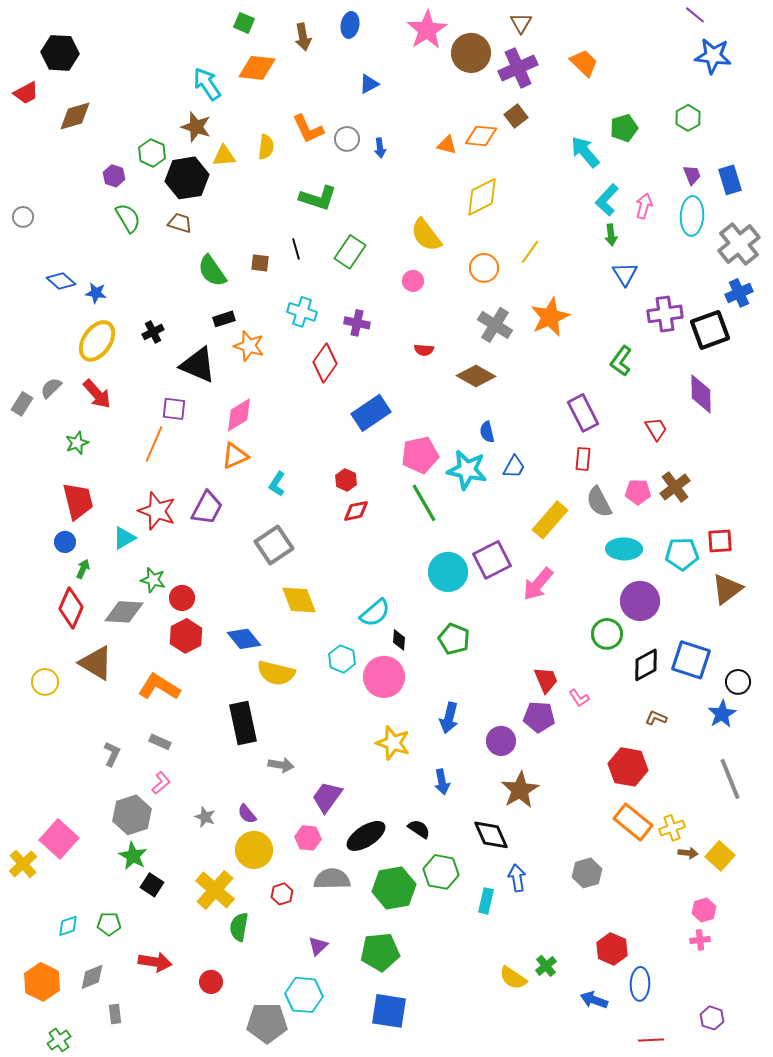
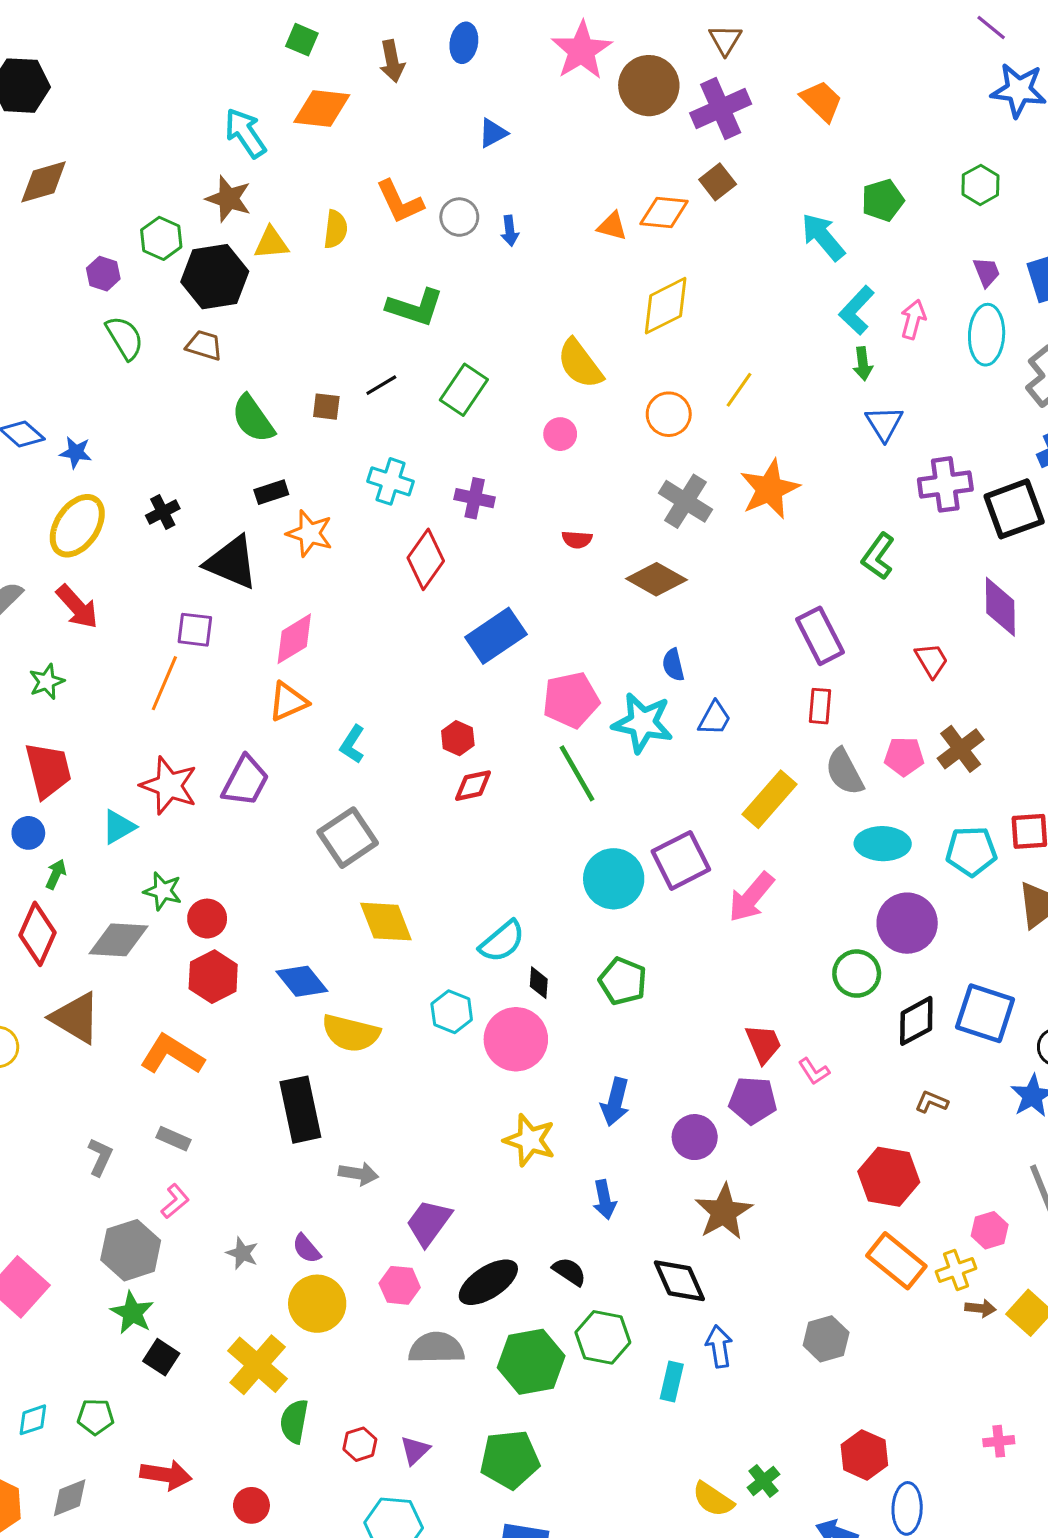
black line: (296, 249) -> (381, 385), turned 75
red hexagon: (282, 894) -> (360, 1444), moved
pink hexagon: (704, 910) -> (990, 1230), moved

